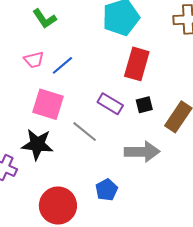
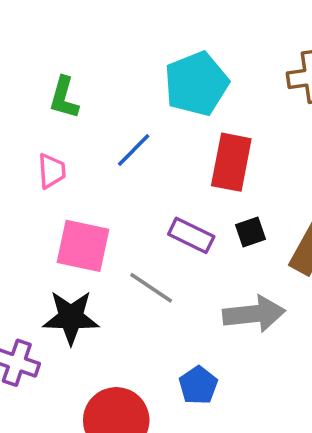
green L-shape: (45, 19) -> (64, 98), turned 55
pink trapezoid: (34, 60) -> (52, 171), turned -75
blue line: (62, 65) -> (134, 150), moved

